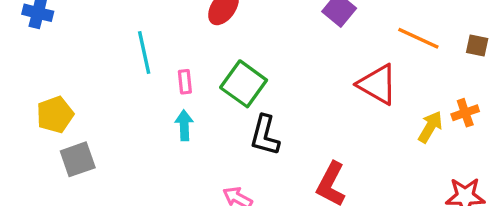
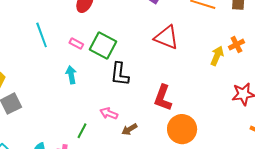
pink rectangle: (185, 82) -> (76, 44), moved, turned -48
red triangle: (378, 84) -> (166, 37), moved

